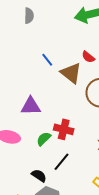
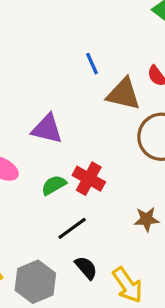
brown triangle: (71, 73) -> (123, 94), turned -40
black semicircle: (39, 176) -> (86, 268), moved

